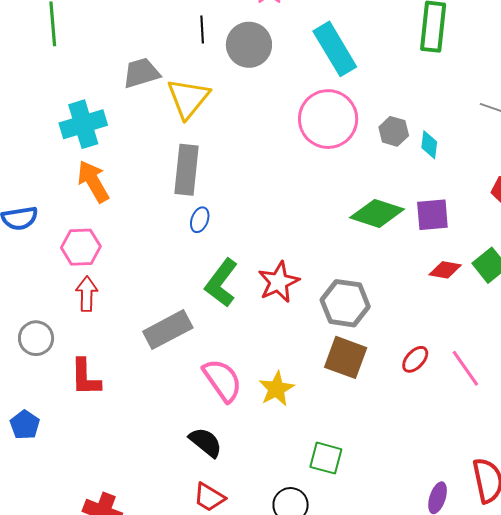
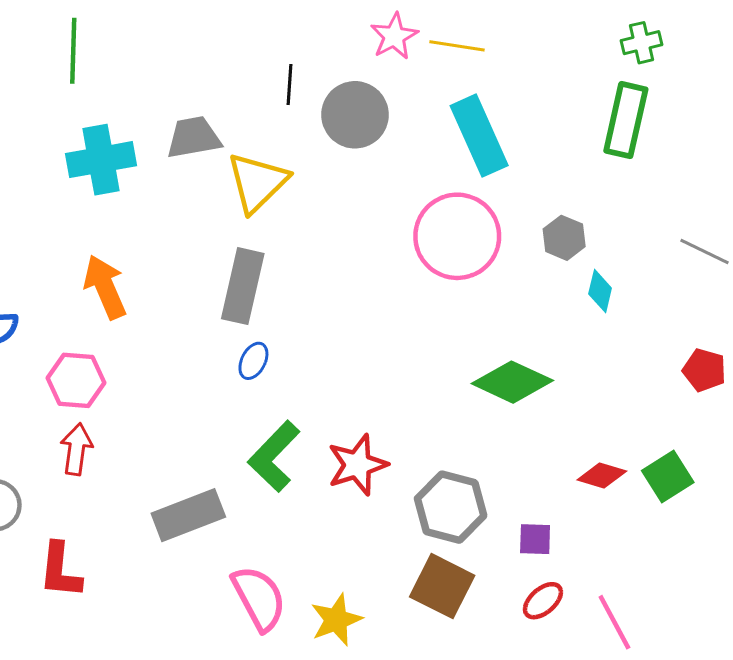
cyan cross: (83, 124) -> (101, 160), moved
gray hexagon: (394, 131) -> (564, 238), moved
purple square: (432, 215) -> (535, 539), moved, size x0.7

